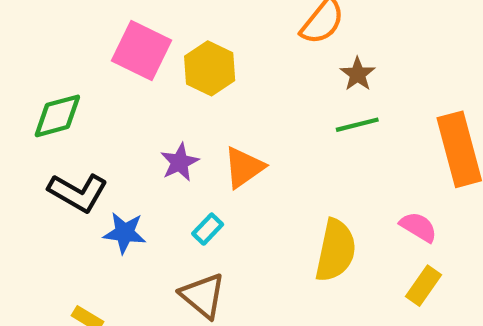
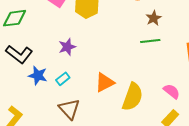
orange triangle: (244, 167) -> (105, 82), moved
cyan rectangle: (208, 229) -> (63, 79), moved

